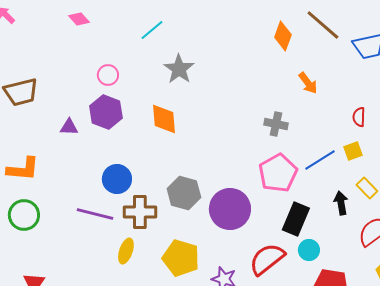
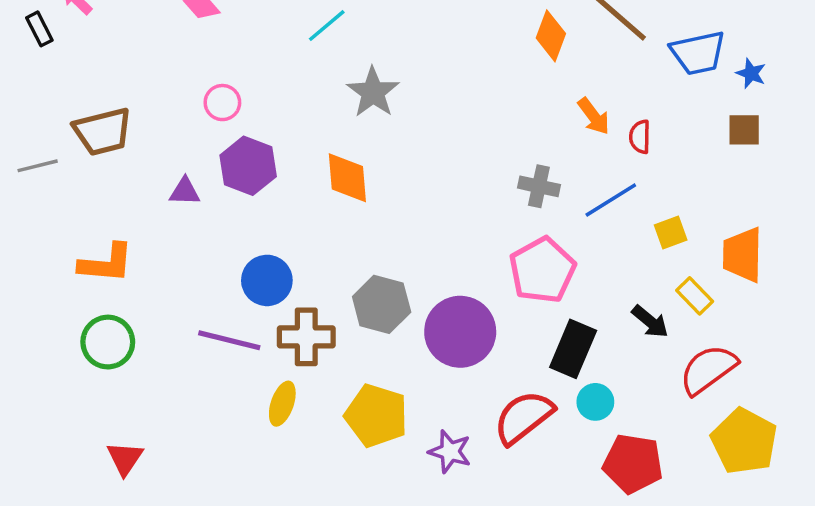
pink circle: (108, 75) -> (222, 103), moved
red semicircle: (359, 117) -> (640, 137), moved
blue line: (320, 160) -> (611, 200), moved
black arrow: (341, 203) -> (650, 322), turned 140

